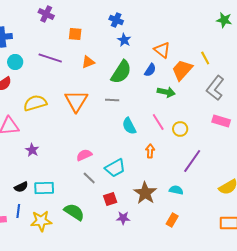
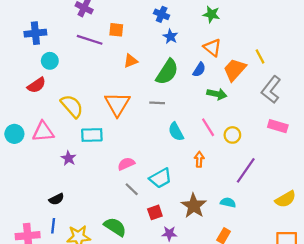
green star: (224, 20) -> (211, 14), moved
purple line: (50, 58) -> (90, 40), moved
yellow semicircle: (35, 103) -> (72, 106), turned 65
cyan rectangle: (44, 188) -> (92, 135), moved

